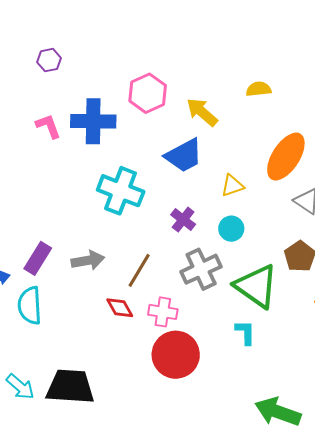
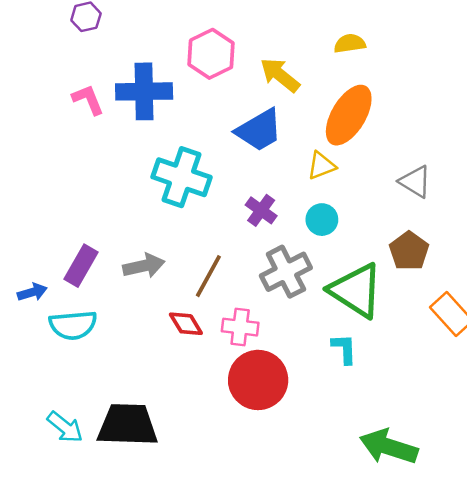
orange ellipse: (286, 157) -> (349, 115), moved
cyan semicircle: (30, 305) -> (73, 325), turned -90

